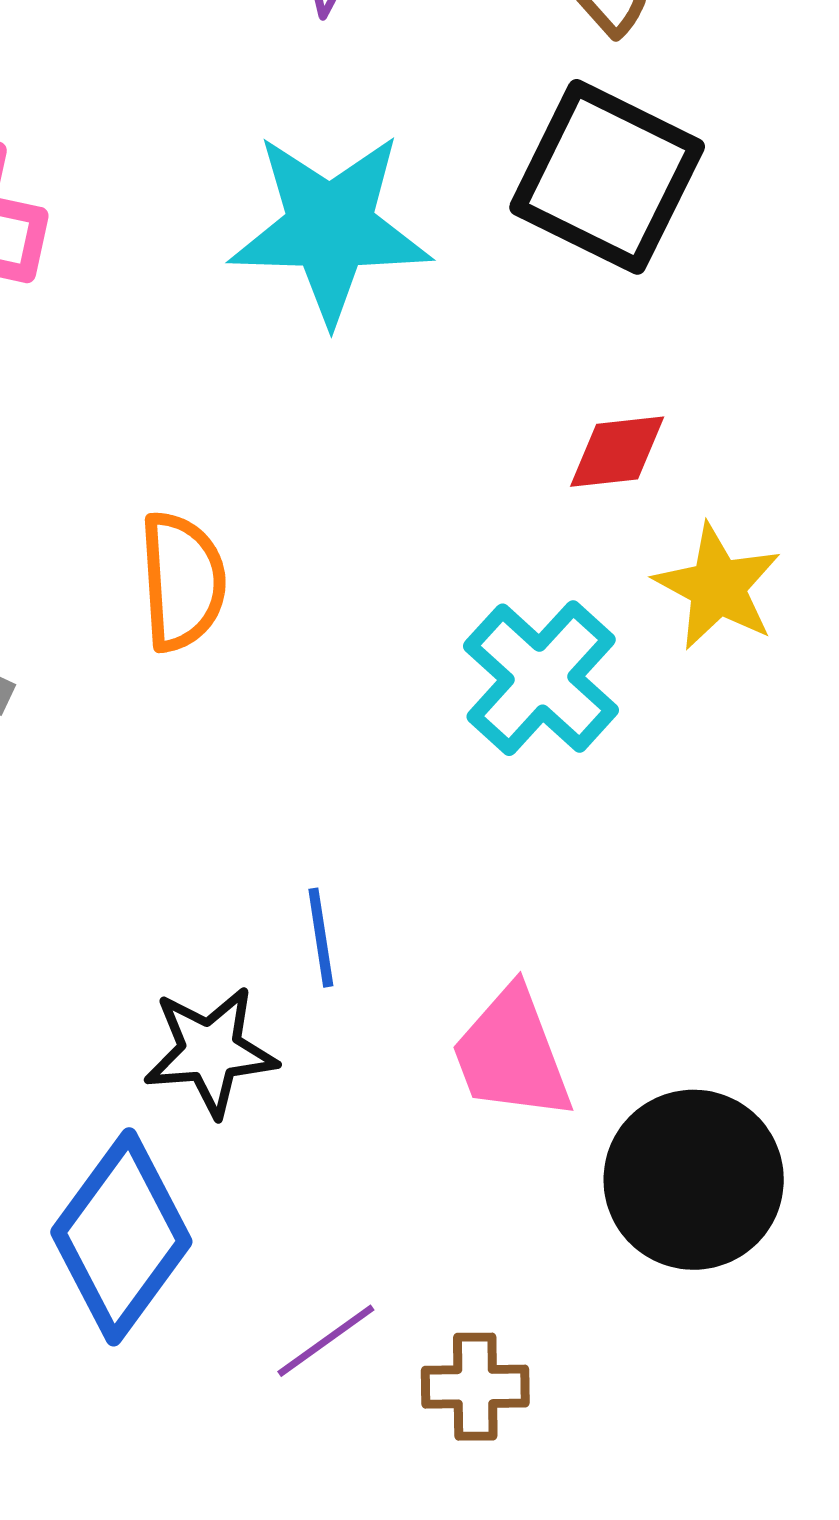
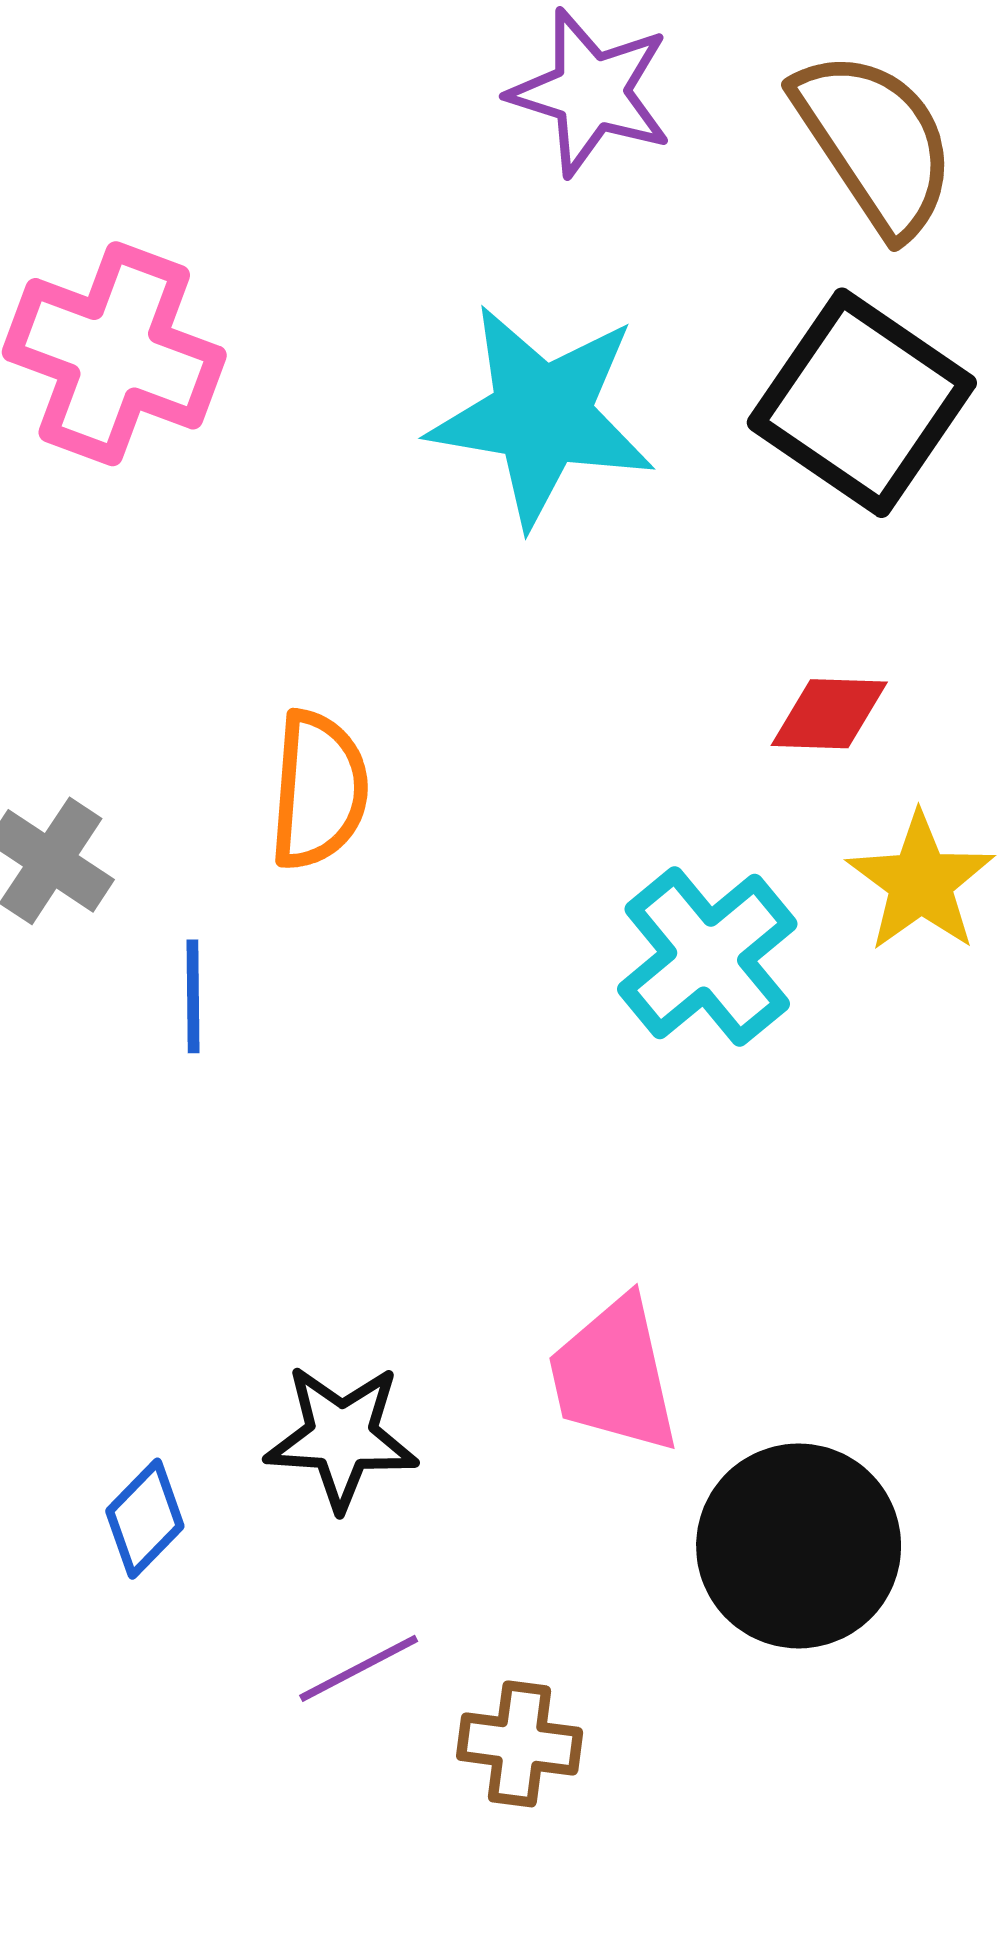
blue line: (321, 938) -> (193, 996), moved
black star: (210, 1051) -> (342, 1437), moved
blue diamond: (121, 1237) -> (145, 1519), size x0.5

